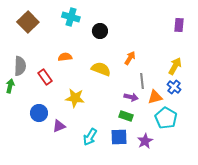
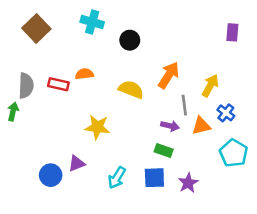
orange arrow: (130, 58) -> (169, 75), size x1.5
yellow arrow: (175, 66) -> (210, 86), moved
red rectangle: (45, 77) -> (58, 84), moved, turned -42
blue circle: (39, 113) -> (51, 175), moved
cyan pentagon: (166, 118) -> (234, 153), moved

